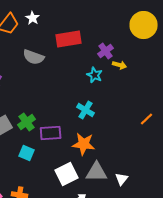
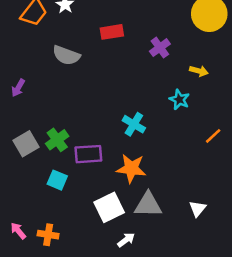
red rectangle: (69, 39) -> (112, 32), size x0.7
yellow arrow: (120, 65) -> (199, 71), moved
cyan star: (95, 75) -> (179, 100), moved
white triangle: (122, 179) -> (198, 209), moved

